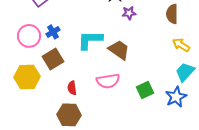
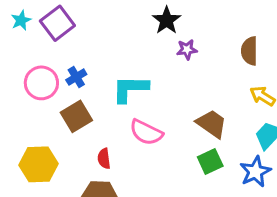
brown trapezoid: (119, 50) -> (212, 124), moved
yellow hexagon: (27, 77) -> (39, 164), moved
pink semicircle: (108, 81) -> (146, 132), moved, turned 35

